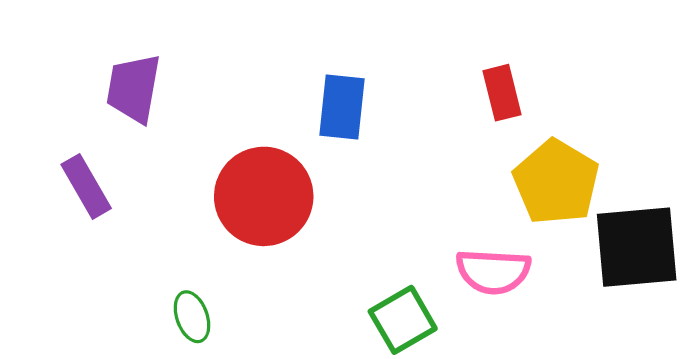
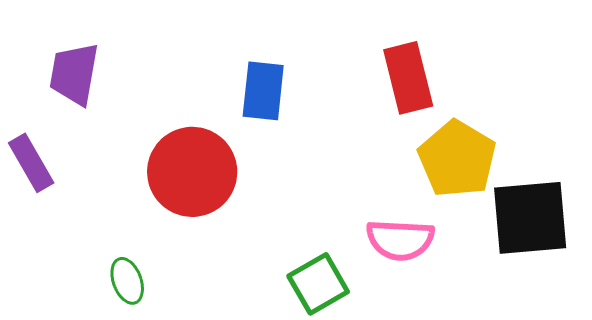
red rectangle: (502, 93) -> (408, 78), size x1.4

